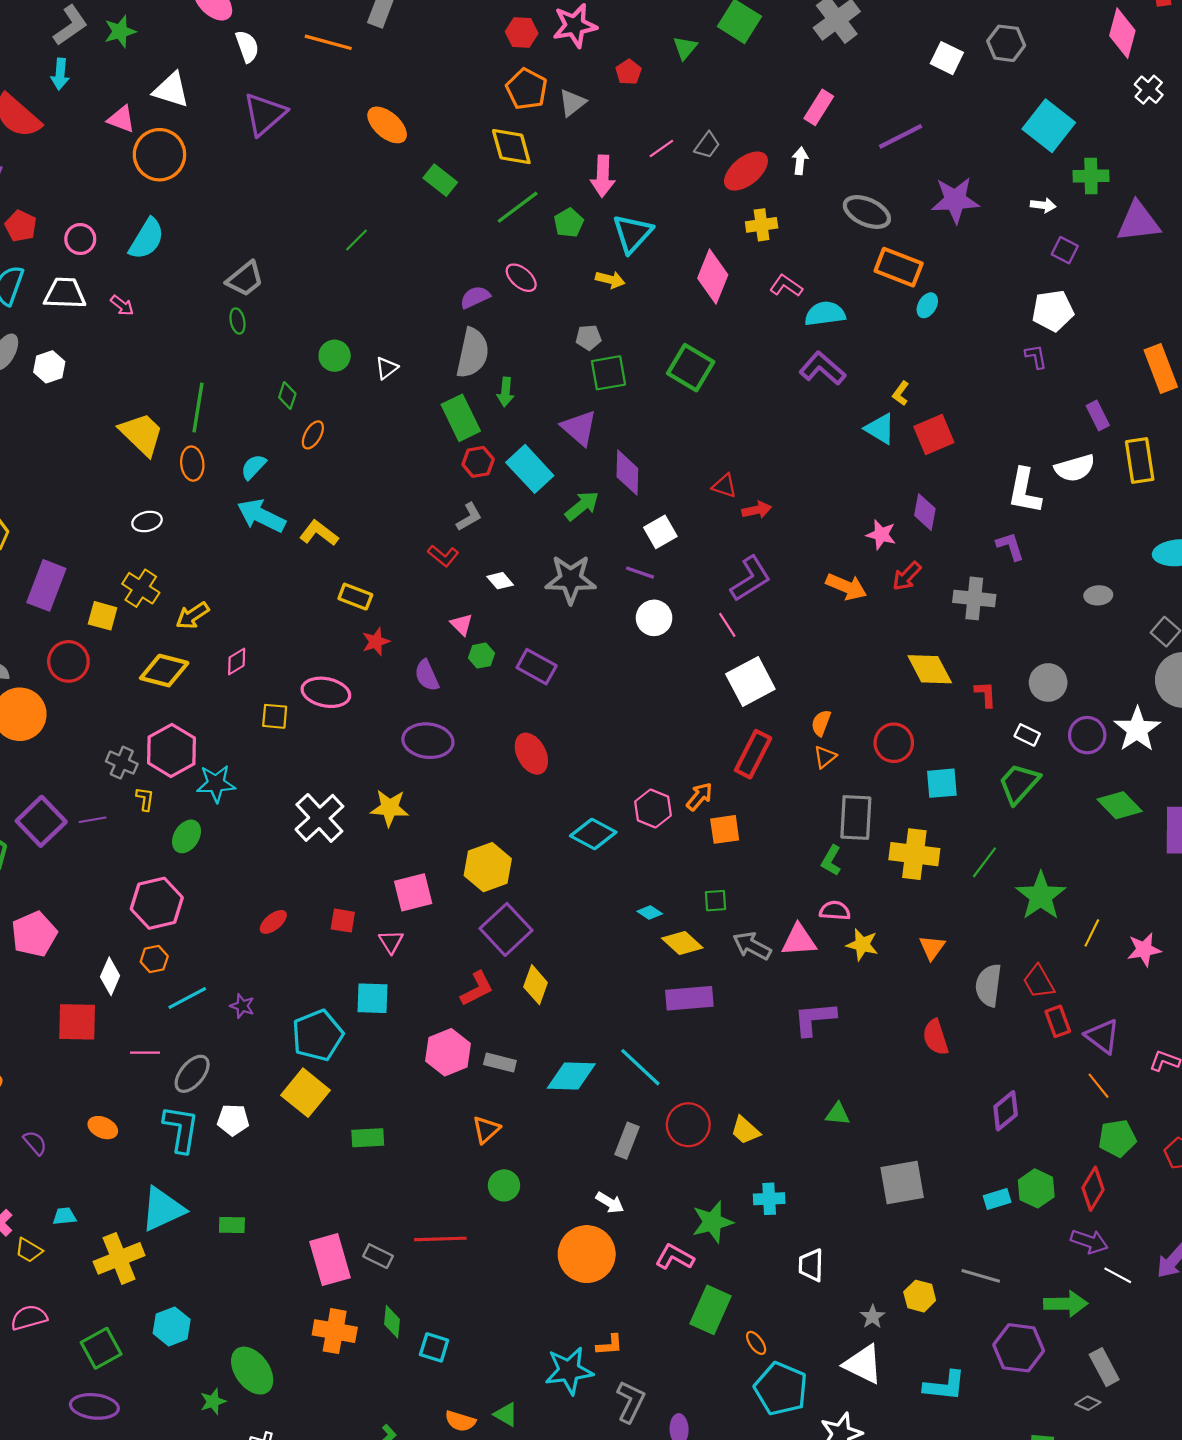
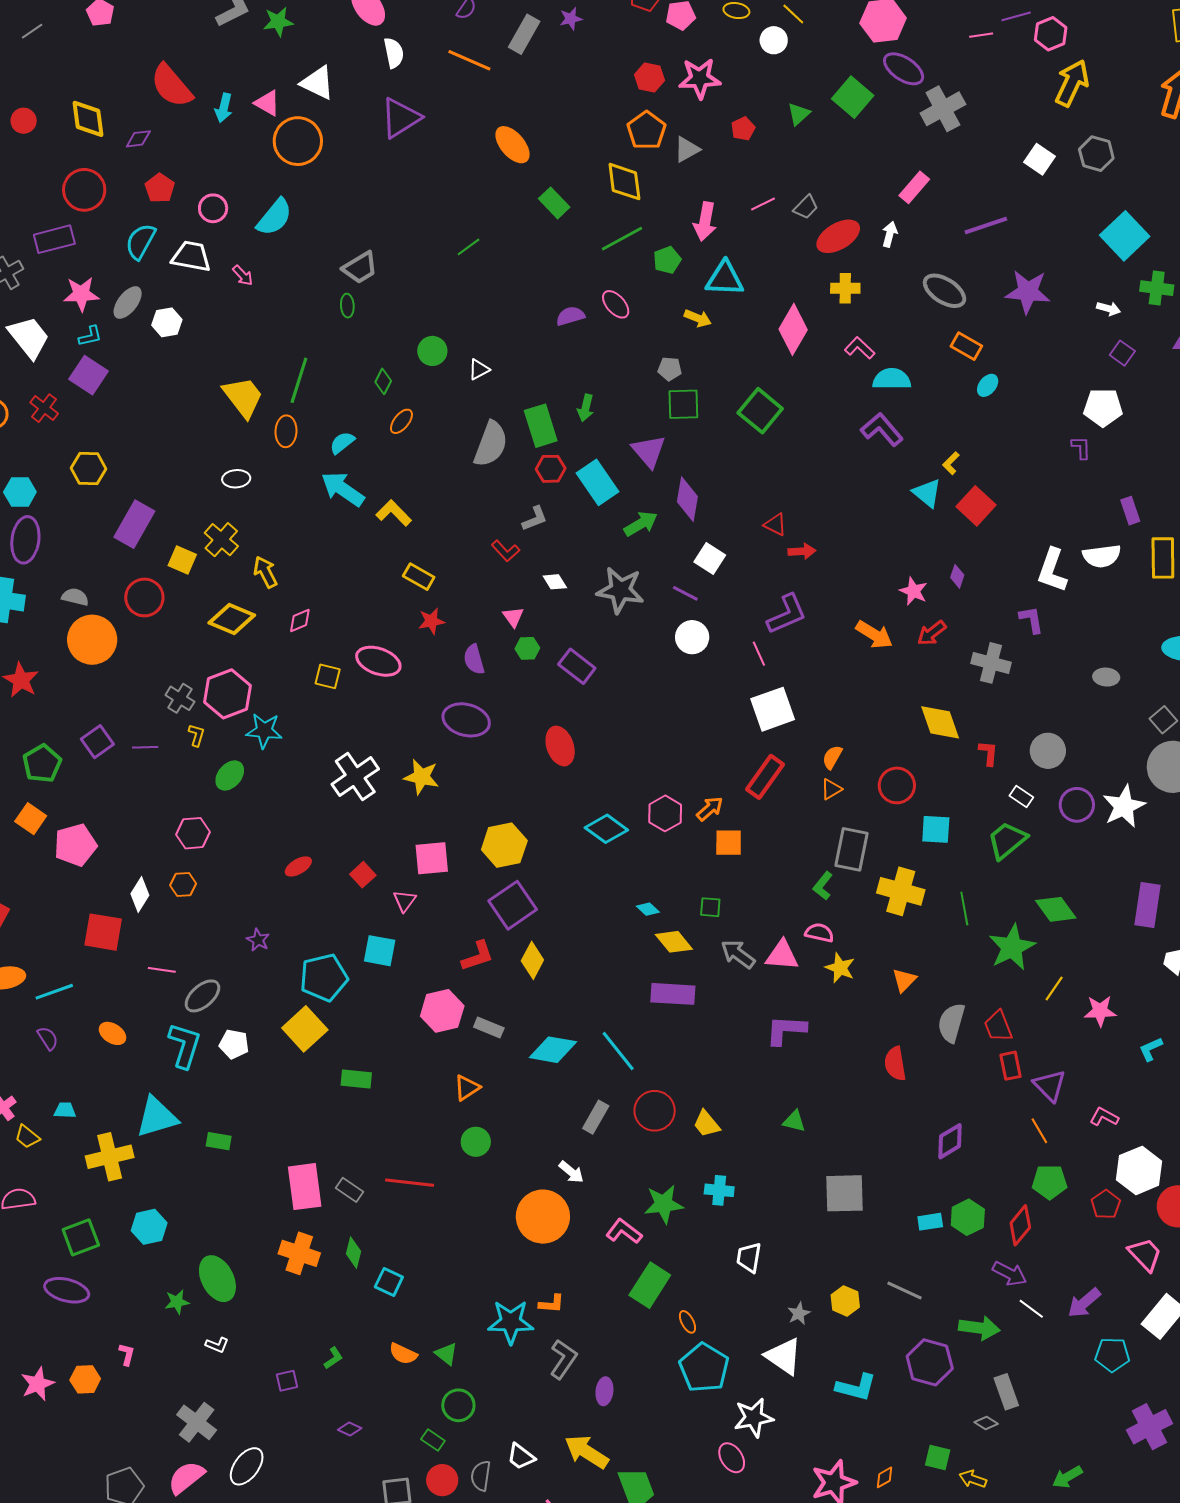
cyan arrow: (60, 74) -> (224, 108), moved
cyan triangle: (632, 234) -> (725, 279), turned 42
orange rectangle: (899, 267) -> (966, 346), size x0.7
gray semicircle: (473, 353) -> (491, 444), moved
red square: (934, 435) -> (976, 506), turned -33
purple diamond: (925, 512) -> (957, 576), size x0.7
white square: (660, 532) -> (710, 558), turned -36
yellow arrow: (192, 616) -> (265, 572), turned 88
green diamond: (1120, 805) -> (1056, 909), moved
purple square: (41, 821) -> (97, 742), size x0.7
green line: (984, 862) -> (964, 909), turned -56
pink hexagon: (157, 903) -> (193, 833), size x0.7
red square: (343, 921) -> (363, 875), turned 30
cyan line: (187, 998) -> (54, 992), moved

